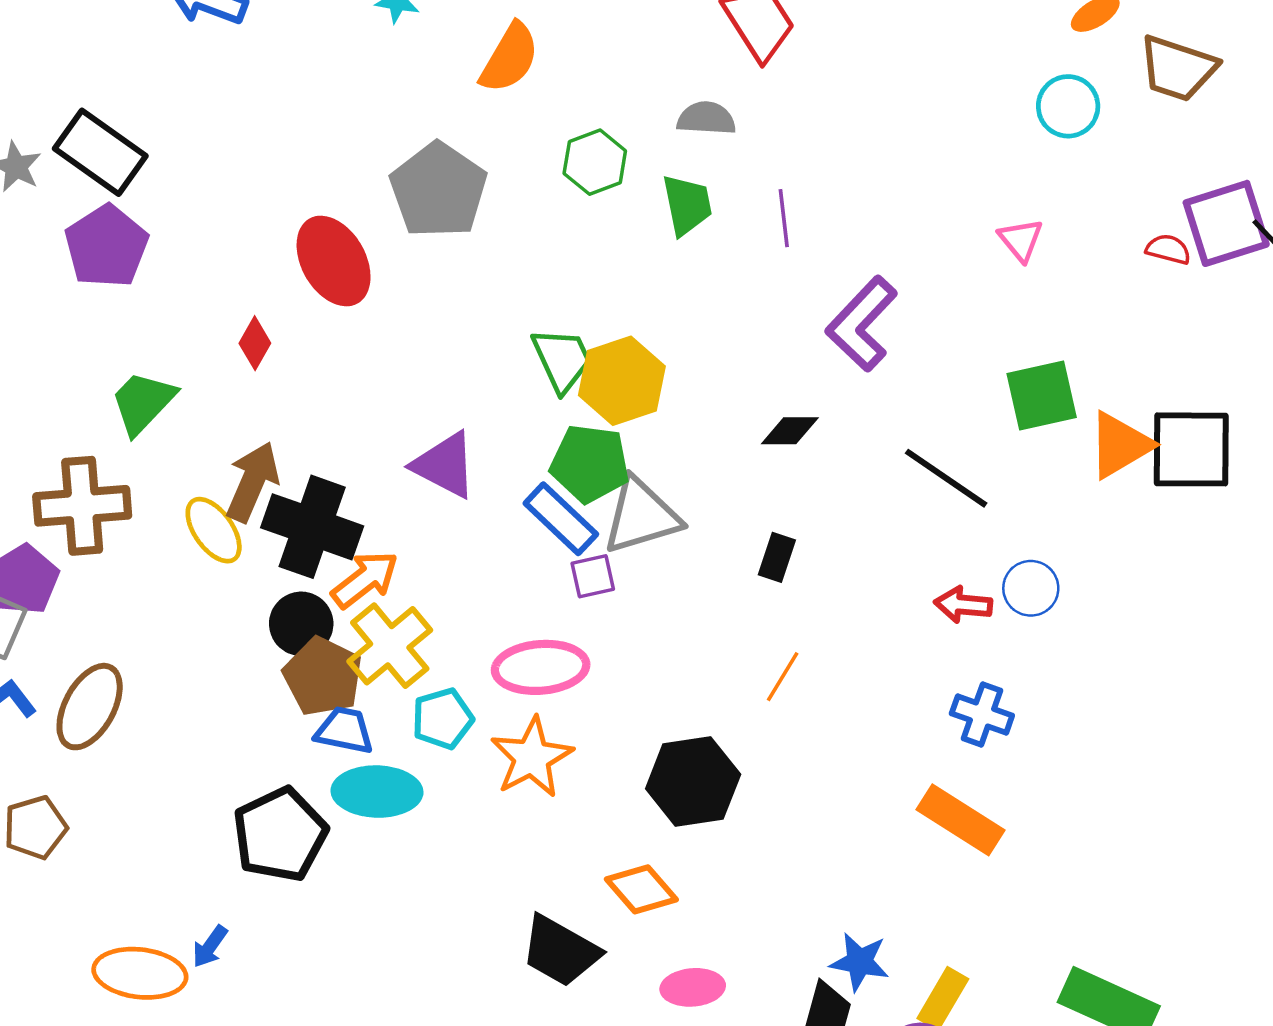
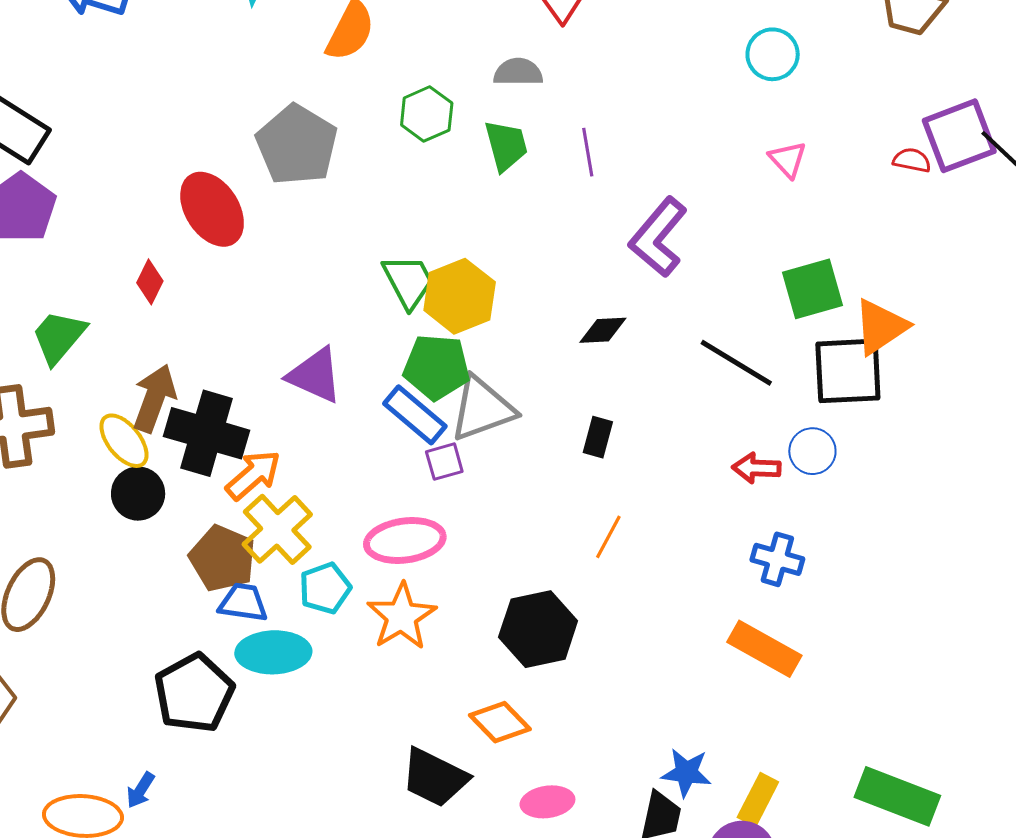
cyan circle: (1068, 106) -> (773, 54), moved
black square: (1191, 449) -> (848, 371), moved
black circle: (301, 624) -> (138, 494), moved

